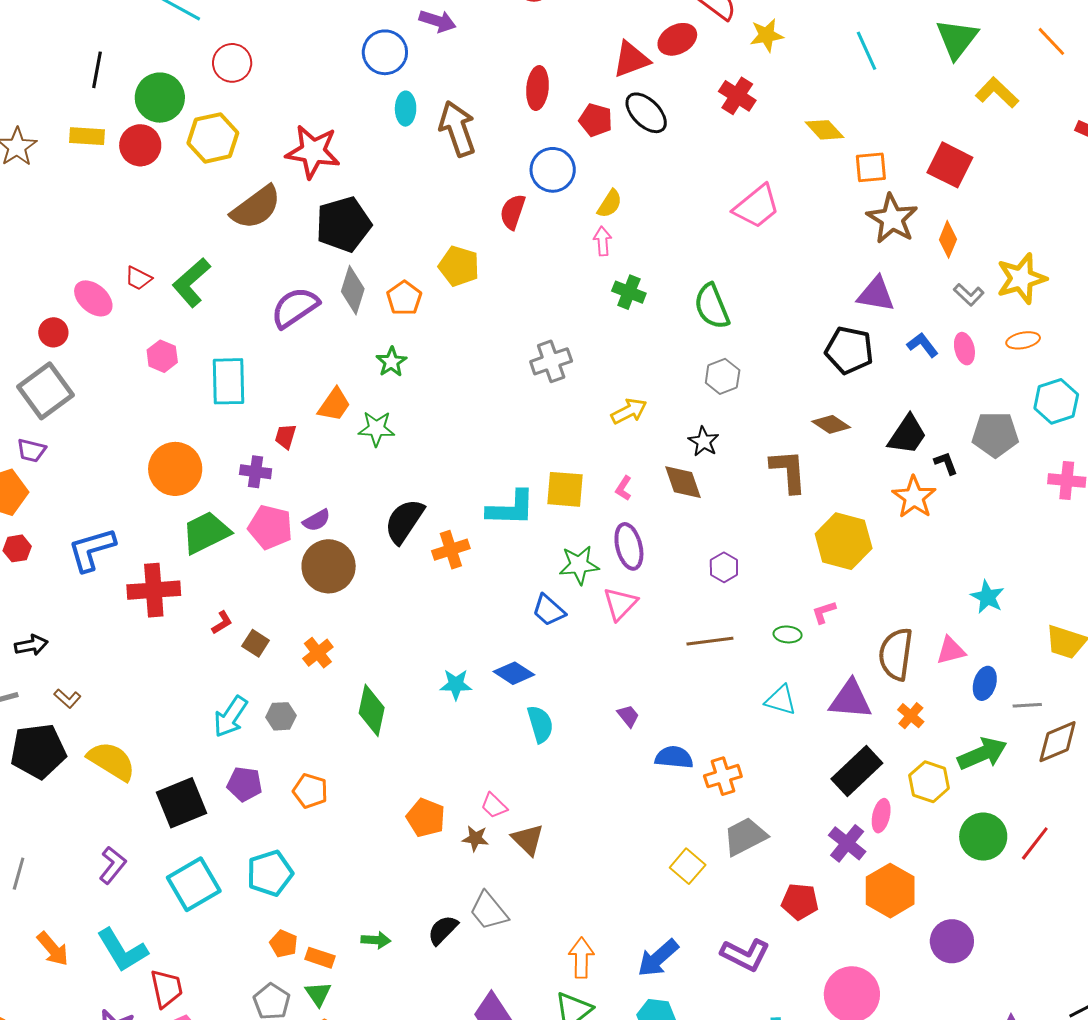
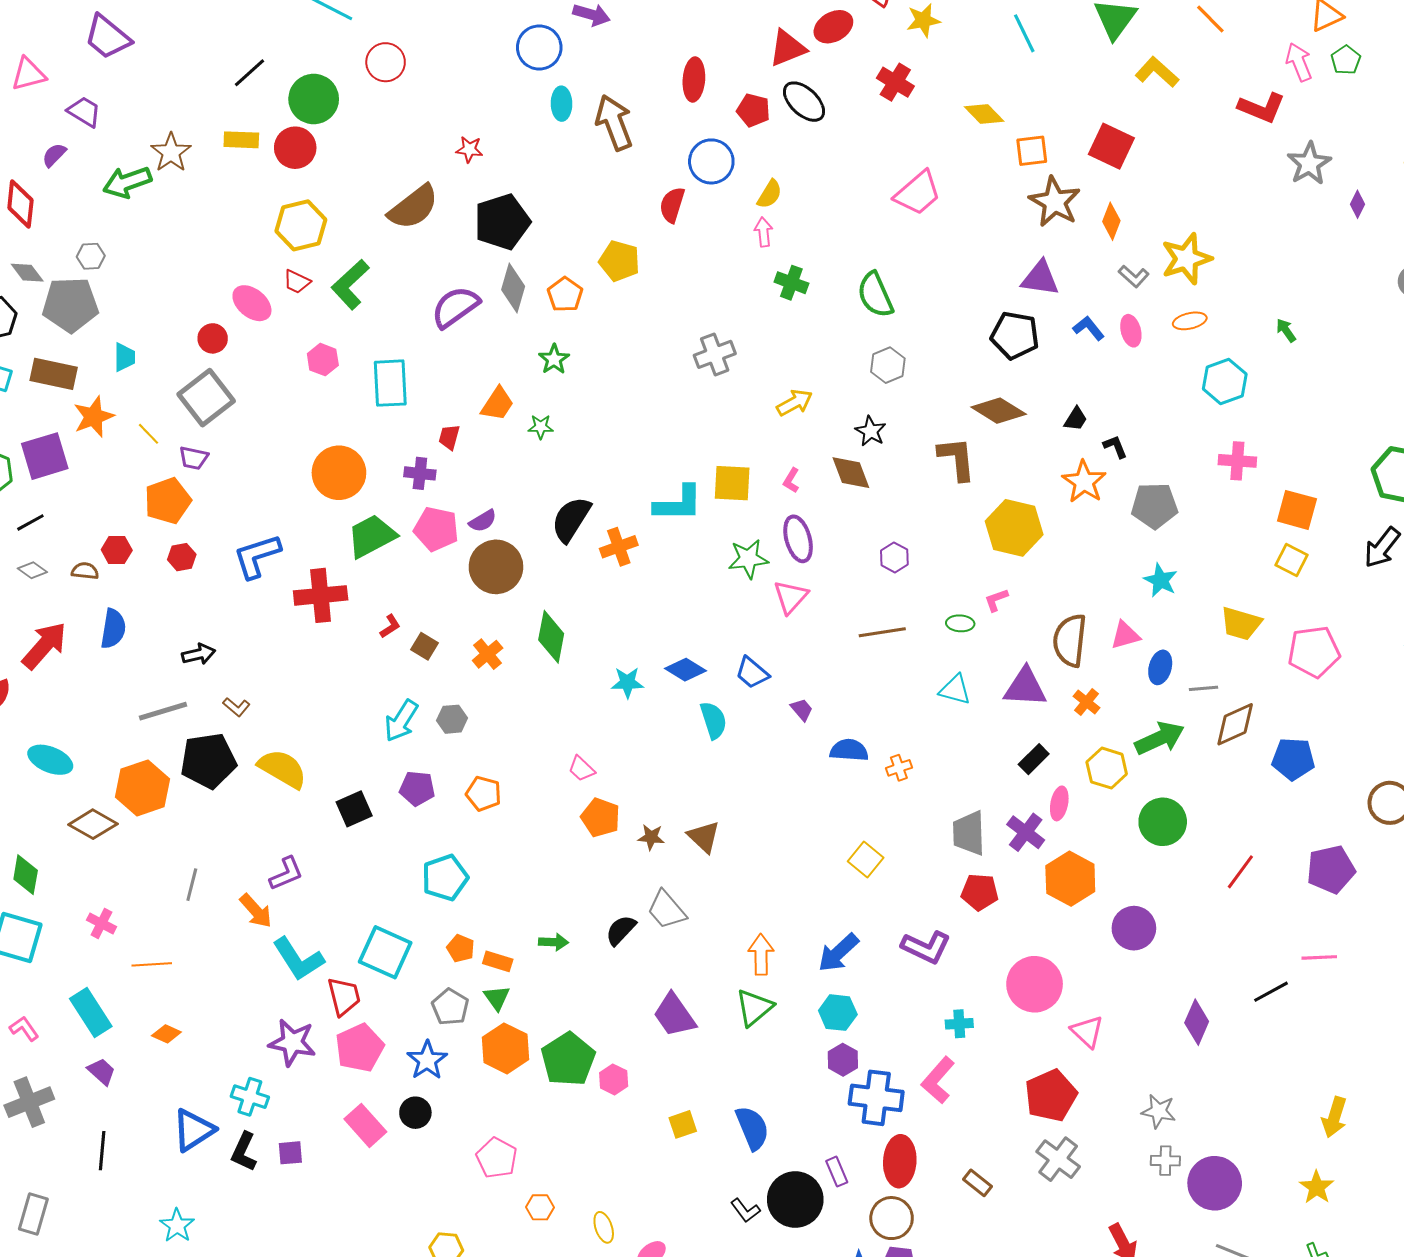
black line: (97, 70) -> (250, 73), turned 39
yellow hexagon: (213, 138) -> (301, 225), moved
red star: (313, 152) -> (469, 149), size x0.5
brown diamond: (831, 424) -> (999, 411), size x1.4
green star: (376, 429) -> (541, 427), size x0.7
gray pentagon: (995, 434) -> (1154, 506), moved
black trapezoid: (907, 435) -> (1076, 419), size x0.6
blue trapezoid: (549, 610) -> (752, 673), moved
green diamond: (372, 710) -> (551, 637), moved
black rectangle: (857, 771) -> (1034, 759), size x0.6
orange cross: (723, 776) -> (899, 768), size x0.7
black square: (182, 803) -> (354, 809), size x0.7
pink trapezoid: (494, 806) -> (581, 769), moved
gray trapezoid: (745, 837) -> (969, 833), moved, turned -63
red line: (1035, 843) -> (1240, 872), moved
purple L-shape: (113, 865) -> (286, 874), turned 30
cyan square: (194, 884) -> (385, 952), moved, turned -34
orange arrow: (53, 949) -> (256, 911), moved

